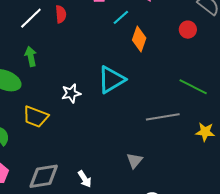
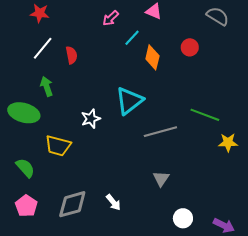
red semicircle: (61, 14) -> (71, 55), moved
red circle: (188, 30) -> (190, 47), moved
green line: (193, 87) -> (205, 115), moved
gray line: (163, 117) -> (160, 132), moved

